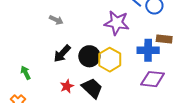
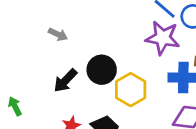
purple star: (117, 23) -> (163, 38), moved
black circle: (89, 56) -> (102, 70), moved

